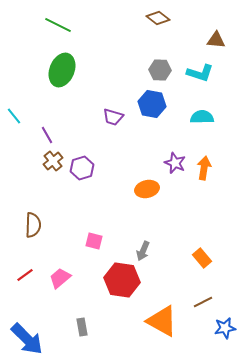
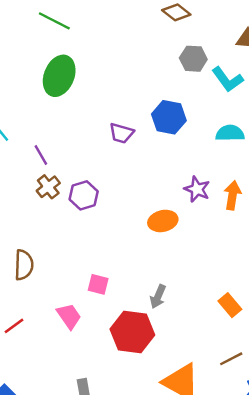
gray hexagon: (160, 70) -> (193, 59), moved
cyan L-shape: (200, 73) -> (228, 79), turned 36
pink trapezoid: (60, 278) -> (69, 316), moved, turned 95

